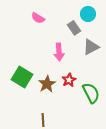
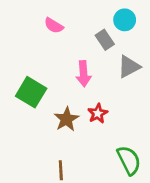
green square: (22, 77) -> (31, 92), moved
green semicircle: (91, 93) -> (129, 160), moved

